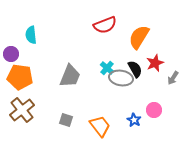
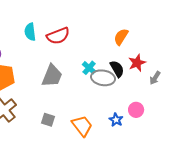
red semicircle: (105, 25) -> (58, 36), moved
cyan semicircle: (31, 35) -> (30, 32), moved
orange semicircle: (139, 37) -> (121, 37), size x0.7

